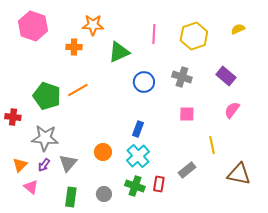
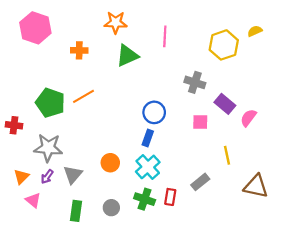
orange star: (93, 25) -> (116, 22), moved
yellow hexagon: (194, 36) -> (224, 45), moved
purple rectangle: (226, 76) -> (225, 104), moved
blue circle: (144, 82) -> (154, 112), moved

